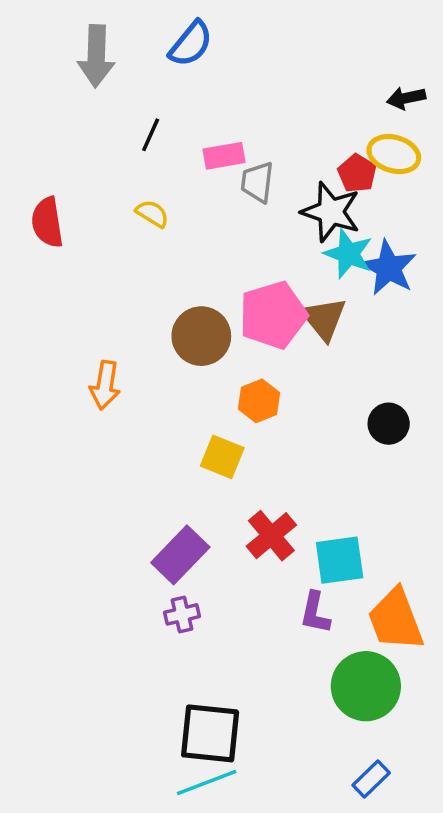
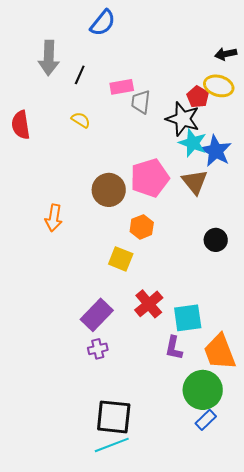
gray arrow: (96, 56) -> (49, 58), moved
brown triangle: (324, 319) -> (195, 182), moved
blue rectangle: (371, 779) -> (206, 420), moved

